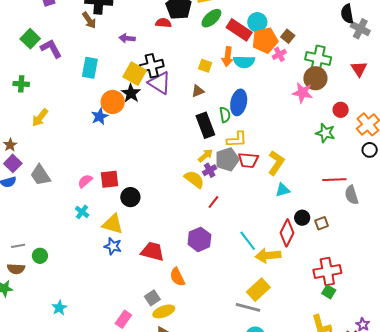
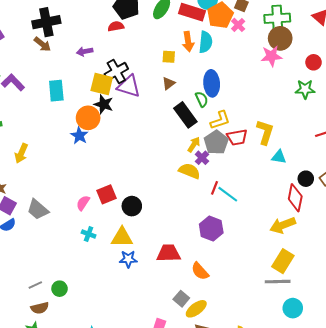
cyan semicircle: (244, 62) -> (206, 42), turned -70
cyan triangle: (283, 190) -> (279, 157), turned 42
cyan line: (248, 241) -> (228, 194), moved

